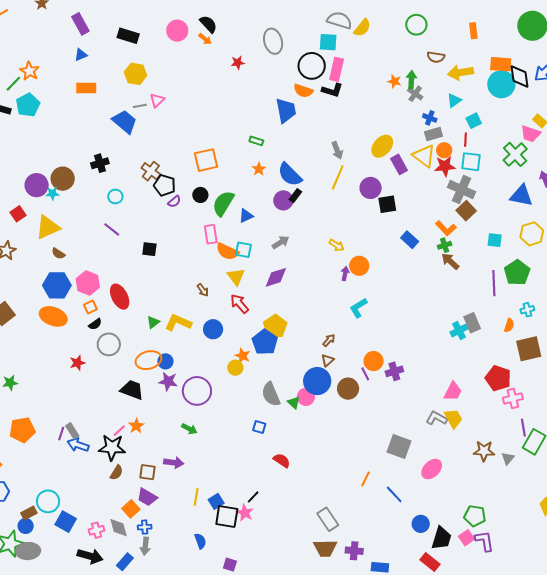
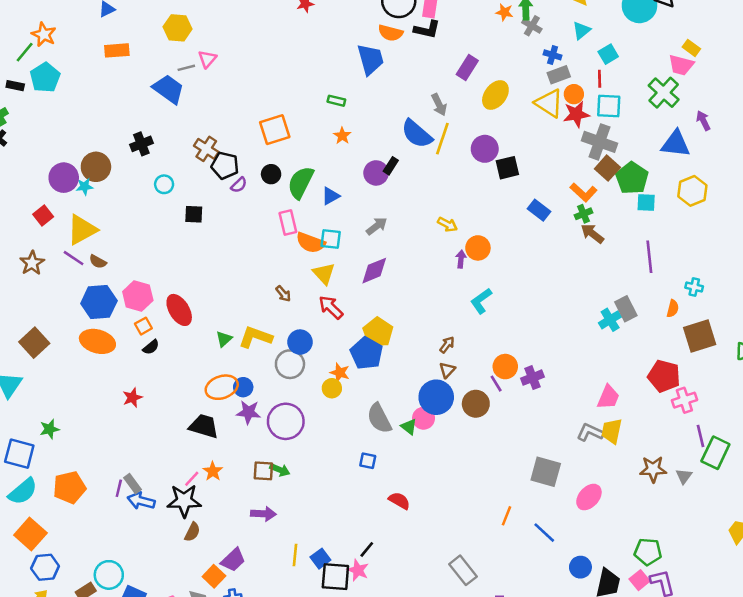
purple rectangle: (399, 164) -> (467, 68), moved, turned 66
blue semicircle: (290, 175) -> (417, 134), moved
purple line: (112, 229) -> (74, 258), moved
black square: (149, 249) -> (194, 214), moved
green pentagon: (517, 273) -> (632, 178), moved
cyan cross: (527, 310) -> (694, 287), turned 32
gray circle: (109, 344) -> (290, 364), moved
yellow trapezoid: (454, 418) -> (612, 431), turned -135
brown square: (148, 472) -> (263, 471), moved
purple trapezoid: (147, 497) -> (233, 560), turned -70

